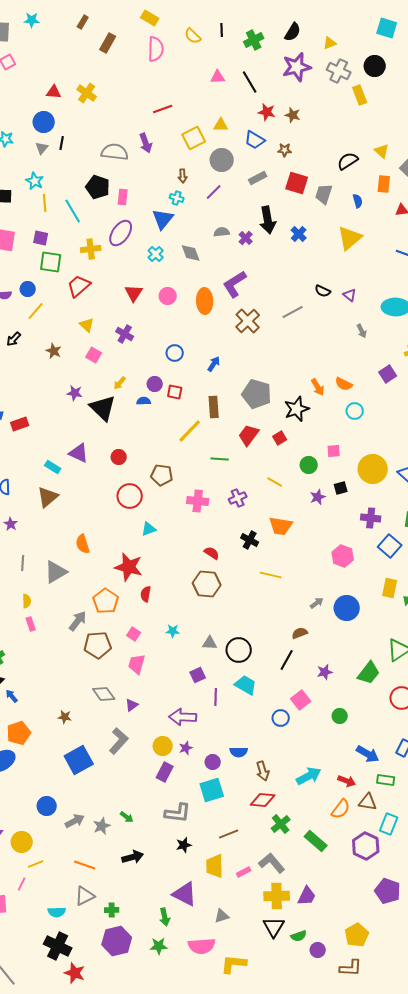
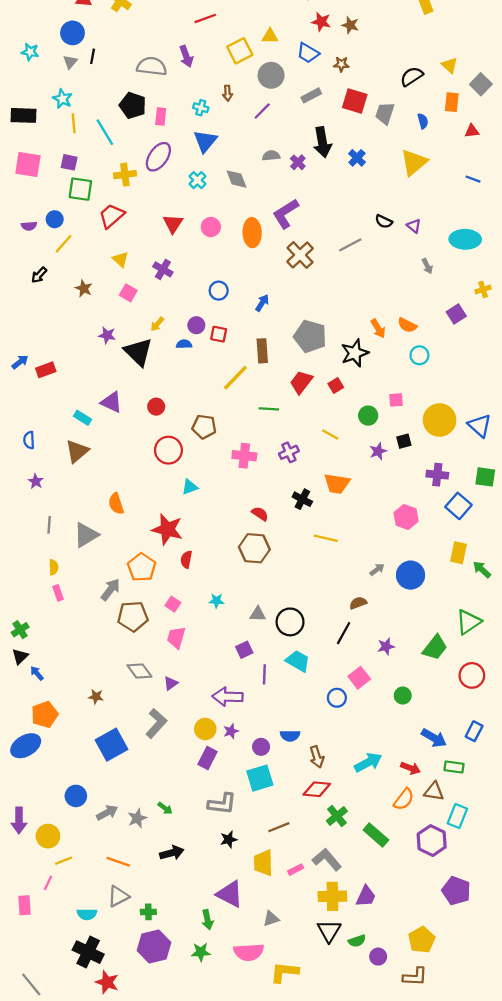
cyan cross: (177, 198) -> (201, 108), moved

